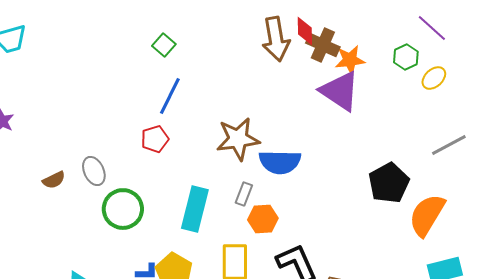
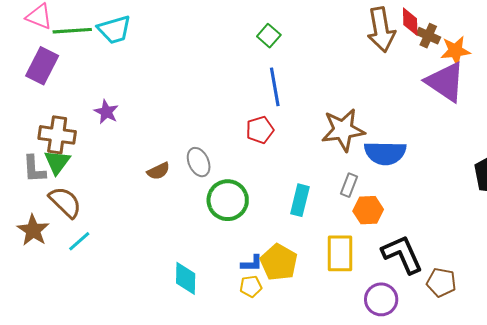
brown cross: (323, 45) -> (428, 36), size x0.7
blue line: (170, 96) -> (275, 87), turned -36
cyan rectangle: (195, 209) -> (300, 200), size x0.7

